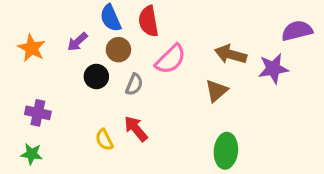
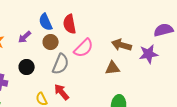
black circle: (96, 77) -> (27, 67), moved
gray semicircle: (134, 84) -> (61, 64), size x1.5
brown triangle: (216, 91) -> (113, 68), turned 35

